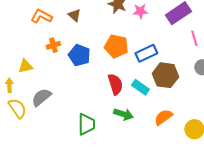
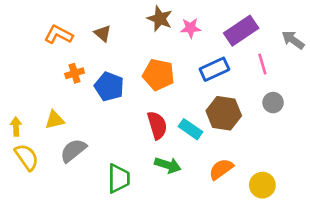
blue rectangle: (146, 53) -> (214, 69), moved
yellow triangle: (25, 66) -> (55, 120), moved
gray semicircle: (41, 97) -> (73, 151), moved

